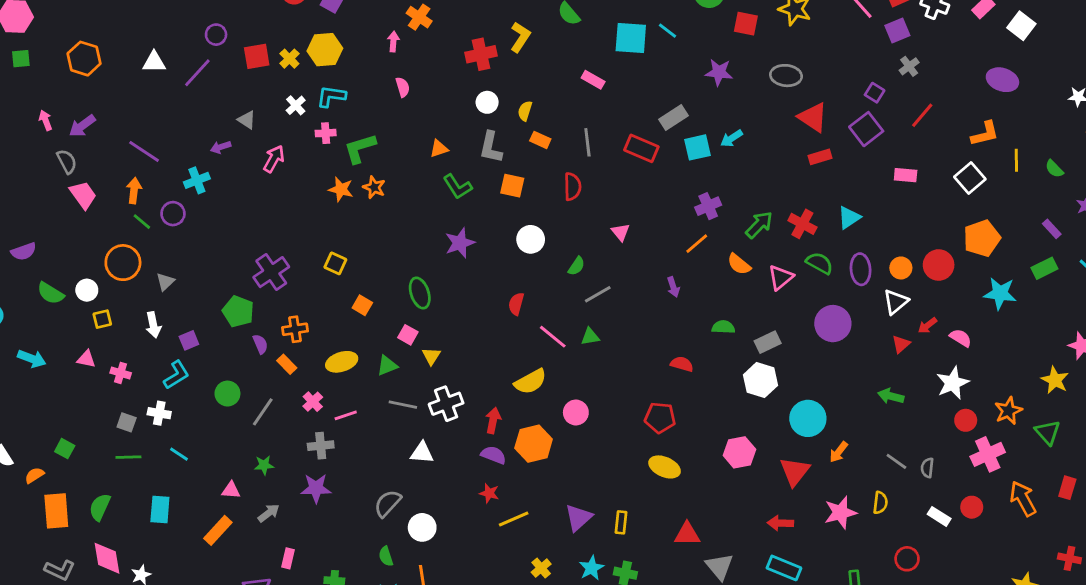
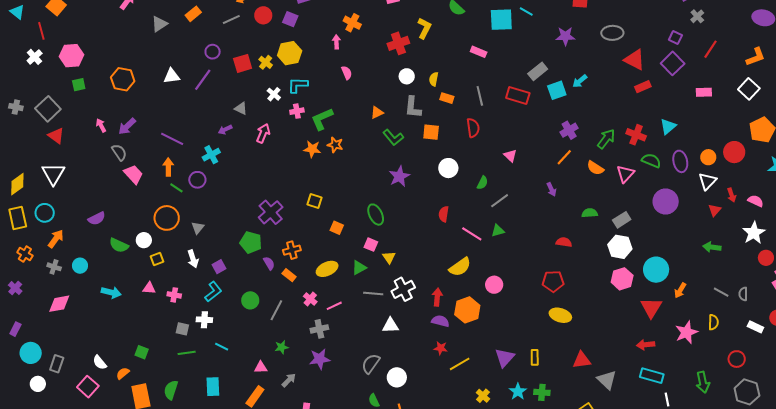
red arrow: (927, 326) -> (732, 195), turned -64
pink hexagon: (739, 452) -> (622, 279), moved

